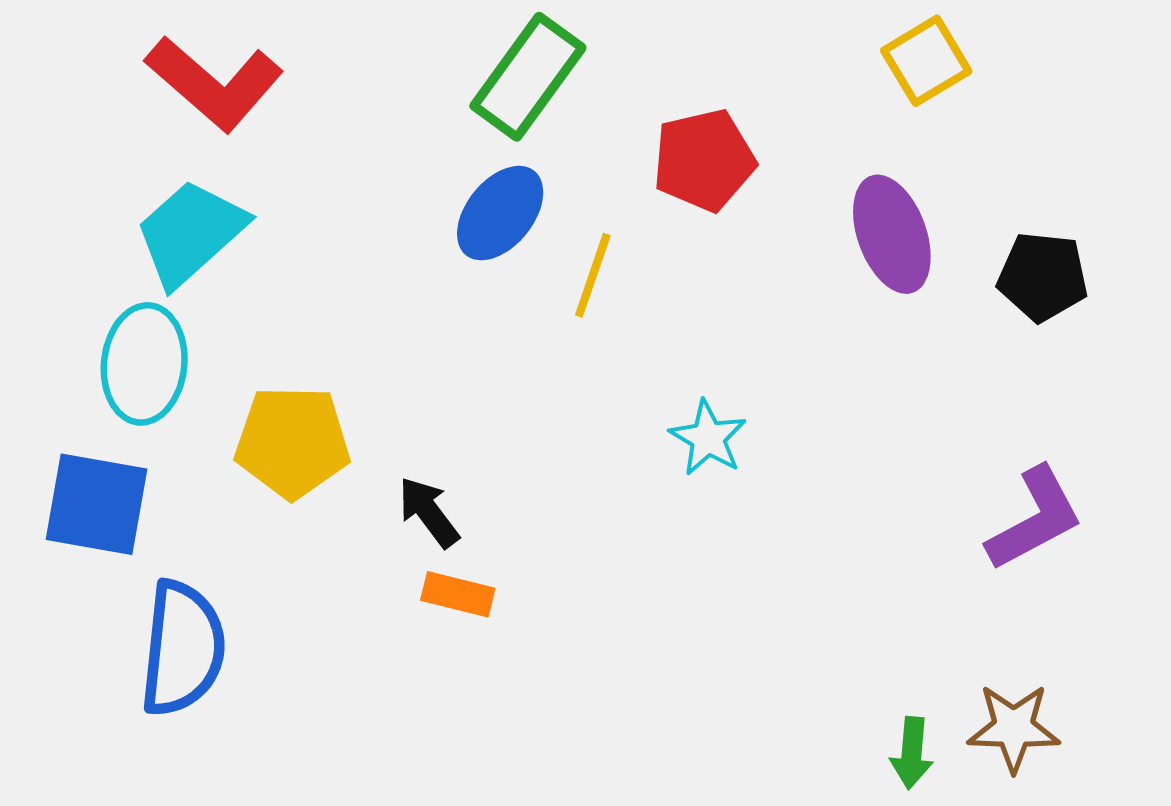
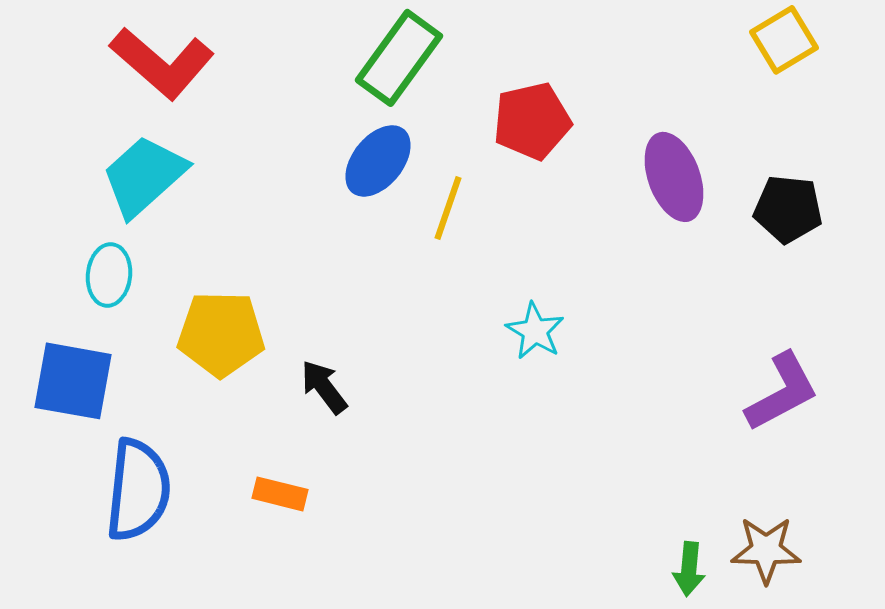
yellow square: (926, 61) -> (784, 40), moved
cyan ellipse: (144, 364) -> (109, 275), size x0.7
orange rectangle: (458, 594) -> (280, 494), moved

